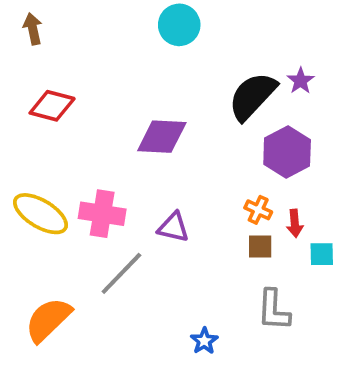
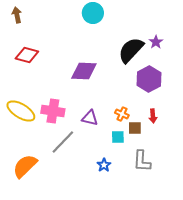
orange cross: (258, 210) -> (122, 114), moved
cyan square: (322, 254) -> (118, 137), moved
blue star: (204, 341) -> (104, 165), moved

